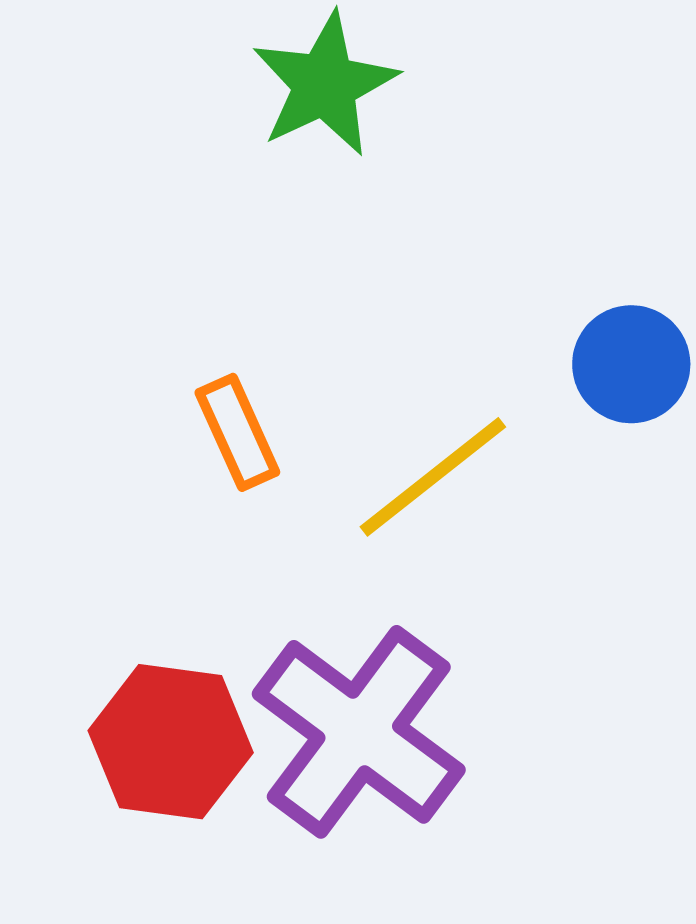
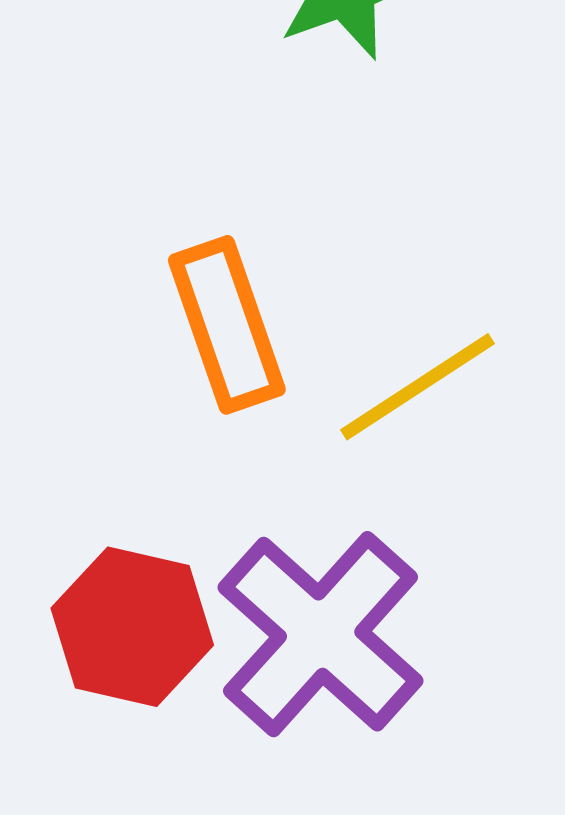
orange rectangle: (237, 432) -> (227, 325), size x1.5

